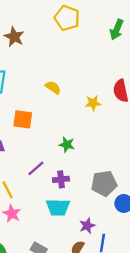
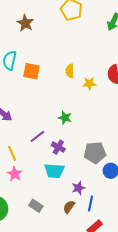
yellow semicircle: (53, 87) -> (70, 71), moved, turned -128
orange square: (23, 119) -> (31, 71), moved
purple cross: (61, 179) -> (58, 147), turned 32

